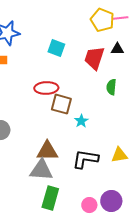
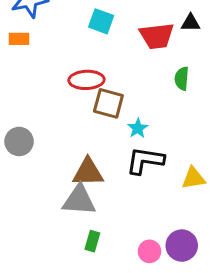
red trapezoid: (94, 58) -> (157, 36), turned -115
black L-shape: (85, 159) -> (145, 161), moved
green rectangle: (50, 198) -> (92, 241), size x0.6

